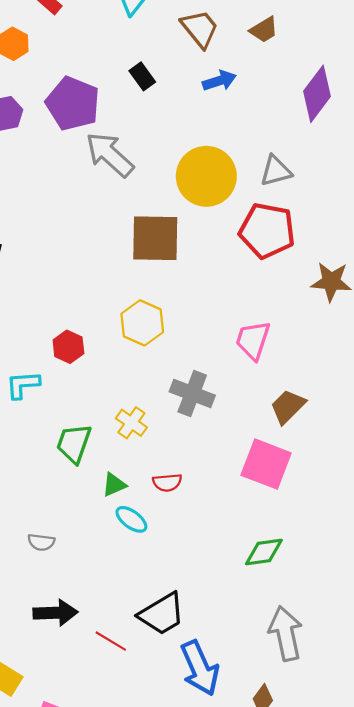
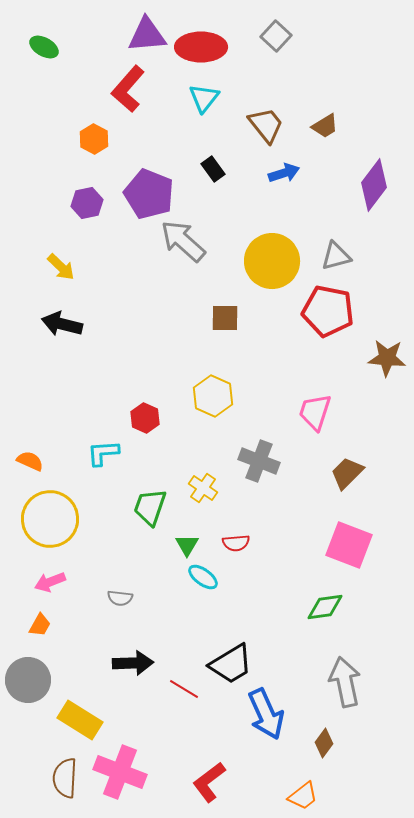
brown square: (155, 238) -> (225, 318), size x0.6
pink square: (266, 464) -> (349, 545), moved
green triangle: (114, 485) -> (187, 545), turned -35

